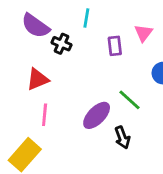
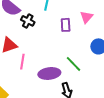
pink line: (45, 115) -> (22, 62), moved
purple ellipse: (97, 115) -> (49, 73), turned 35

